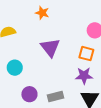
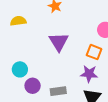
cyan circle: (15, 68) -> (20, 69), moved

